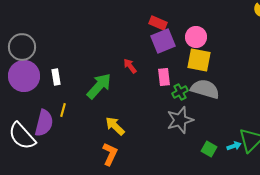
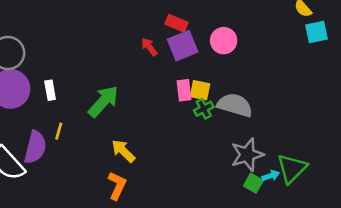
yellow square: (199, 60) -> (200, 90), moved, size x0.7
red arrow: (130, 66) -> (149, 47), moved
gray star: (180, 120) -> (247, 155), moved
green square: (209, 149) -> (253, 183), moved

